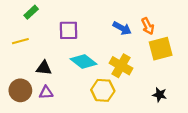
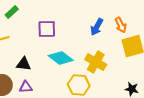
blue arrow: (122, 28) -> (97, 27), turned 90

